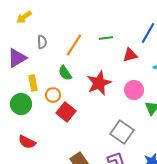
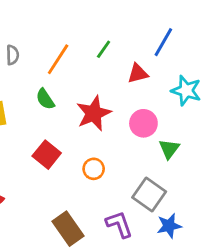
green line: (106, 38) -> (104, 49), turned -48
orange circle: (53, 95) -> (94, 169), moved
gray square: (122, 132) -> (149, 194), moved

